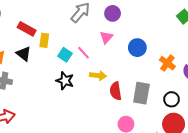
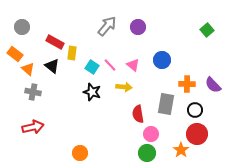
pink triangle: (106, 37) -> (133, 65), moved, turned -32
orange cross: (167, 63) -> (187, 84), moved, turned -35
red semicircle: (116, 91) -> (138, 114), moved

